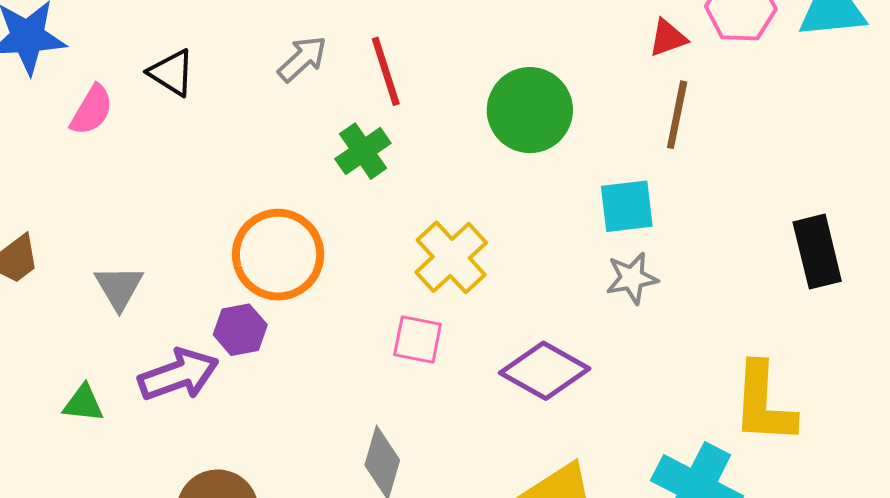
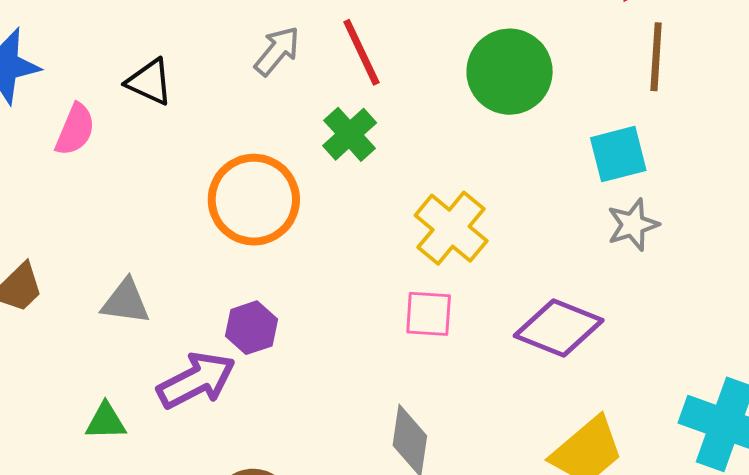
orange circle: (278, 255) -> (254, 200), moved
gray triangle: (119, 287) -> (126, 302), turned -44

